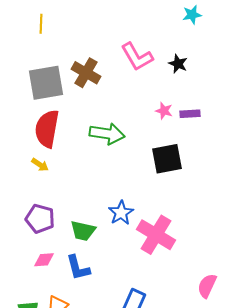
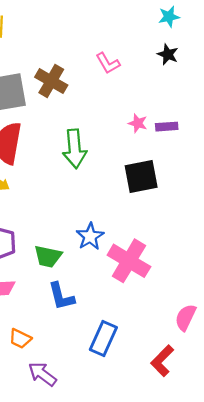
pink L-shape: (137, 57) -> (108, 63), size x0.7
black star: (178, 64) -> (168, 54), moved
green arrow: (107, 134) -> (75, 149), turned 76
blue L-shape: (78, 268) -> (61, 296), moved

